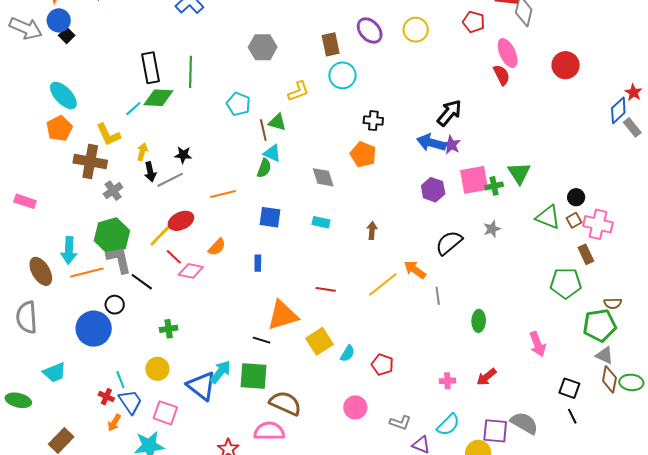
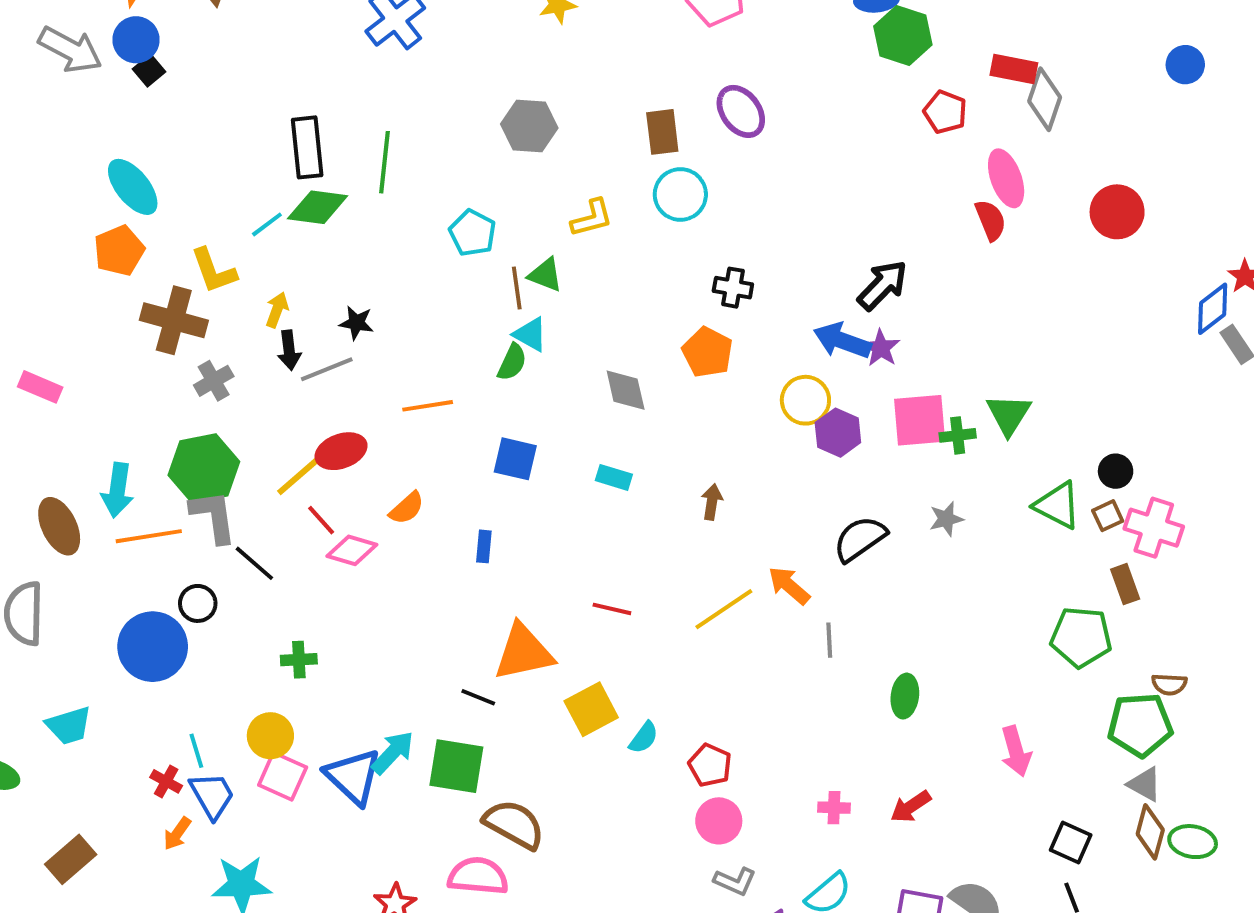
yellow circle: (416, 30) -> (805, 400), moved
pink circle: (355, 407) -> (719, 821), moved
pink square: (165, 413) -> (283, 776), moved

